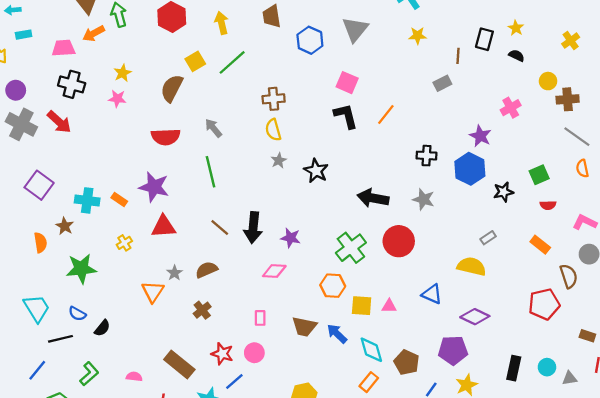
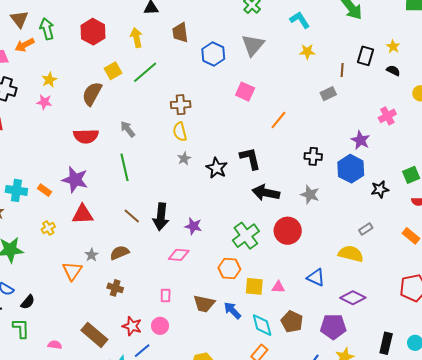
black L-shape: (346, 116) -> (250, 158), moved
brown cross: (202, 310) -> (115, 288), turned -35
brown pentagon: (407, 362) -> (292, 322), moved
green L-shape: (89, 374) -> (21, 328), moved, turned -50

